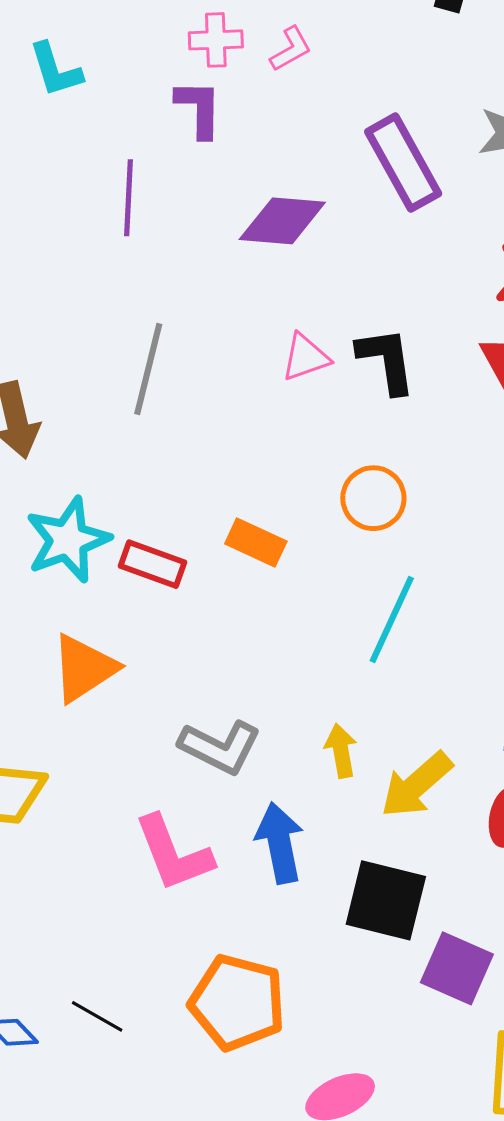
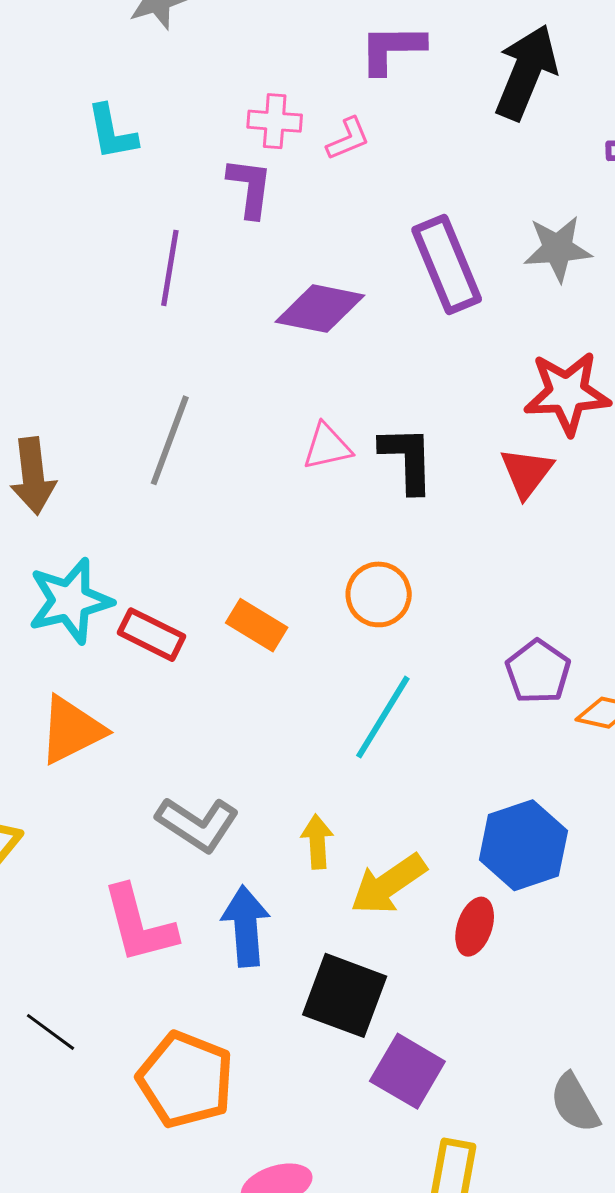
black line: (97, 1016) -> (51, 1032), moved

